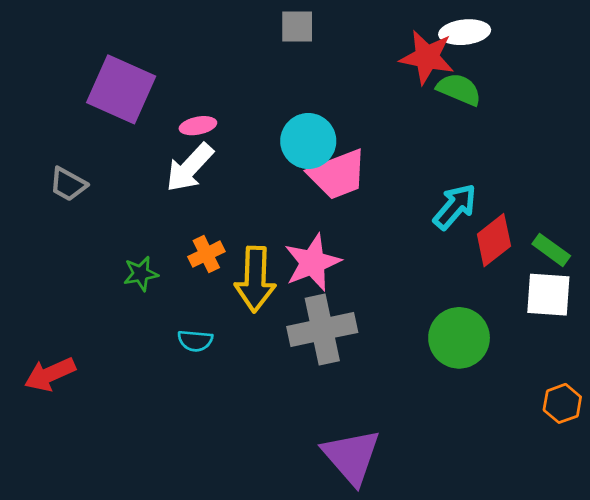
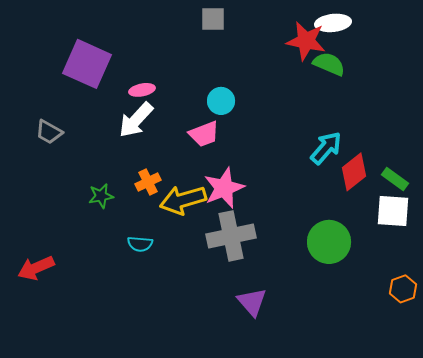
cyan circle: (308, 141) -> (221, 101), size x0.7
pink trapezoid: (338, 175) -> (204, 134), moved, size x0.7
yellow arrow: (255, 279) -> (183, 200), turned 72
purple triangle: (352, 457) -> (252, 302), moved, size x0.7

